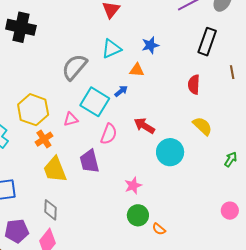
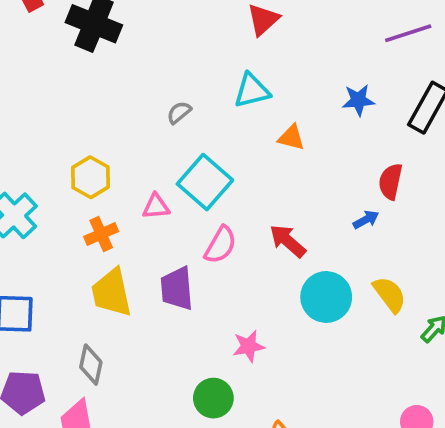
blue star: (150, 45) -> (358, 100), moved
gray semicircle: (75, 67) -> (179, 113), size x0.5
blue arrow: (121, 91) -> (366, 220), moved
yellow hexagon: (33, 110) -> (90, 177), size x0.7
yellow semicircle: (202, 126) -> (390, 294), moved
green circle: (138, 215) -> (213, 398), moved

